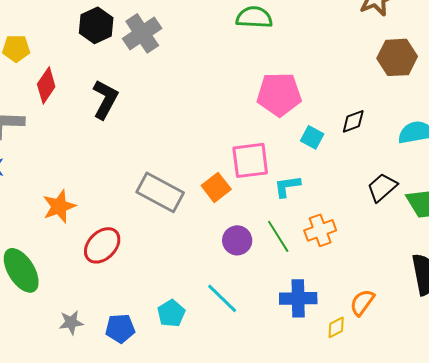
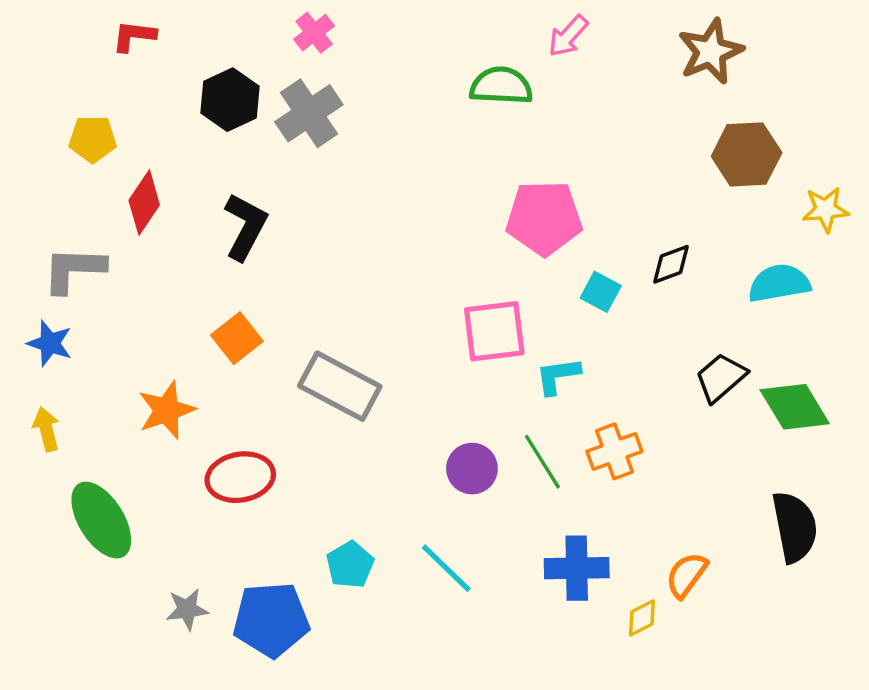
orange square: (216, 187) -> (237, 338), moved
red ellipse: (102, 245) -> (240, 477), turned 36
cyan pentagon: (171, 313) -> (350, 565), moved
blue pentagon: (120, 328) -> (271, 620), size x1.5

